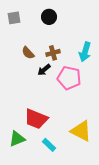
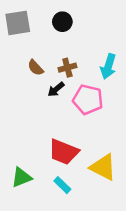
gray square: (14, 18) -> (18, 23), size x1.5
red trapezoid: (36, 119) -> (64, 152), moved

